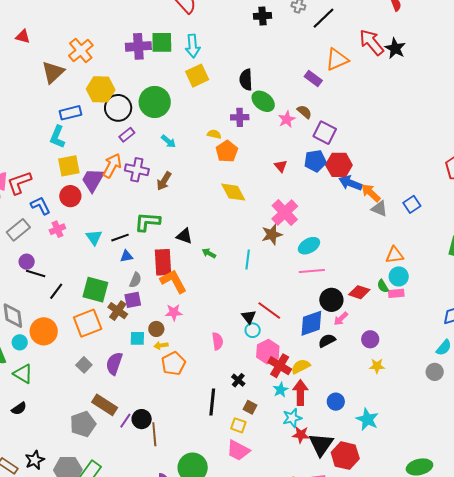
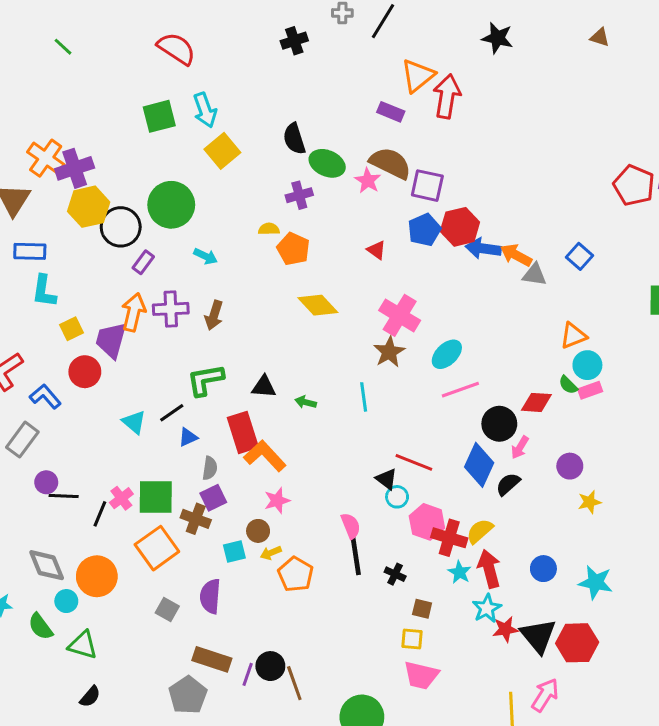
red arrow: (372, 42) -> (447, 96), moved, turned 64
purple cross: (138, 46) -> (75, 168), moved
brown semicircle: (304, 112) -> (390, 163), size x1.8
blue rectangle: (70, 113) -> (30, 251), moved, turned 30
yellow square: (69, 166) -> (72, 329), size x0.7
pink cross: (57, 229) -> (121, 498), moved
blue diamond: (311, 323) -> (479, 465), turned -32
black line: (212, 402) -> (356, 555), moved

